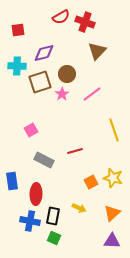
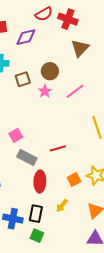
purple diamond: (44, 53) -> (26, 37), moved
brown square: (40, 82) -> (23, 79), size x0.7
pink square: (31, 130) -> (16, 135), moved
red ellipse: (36, 194) -> (40, 181), moved
yellow arrow: (79, 208) -> (62, 206), turned 104

